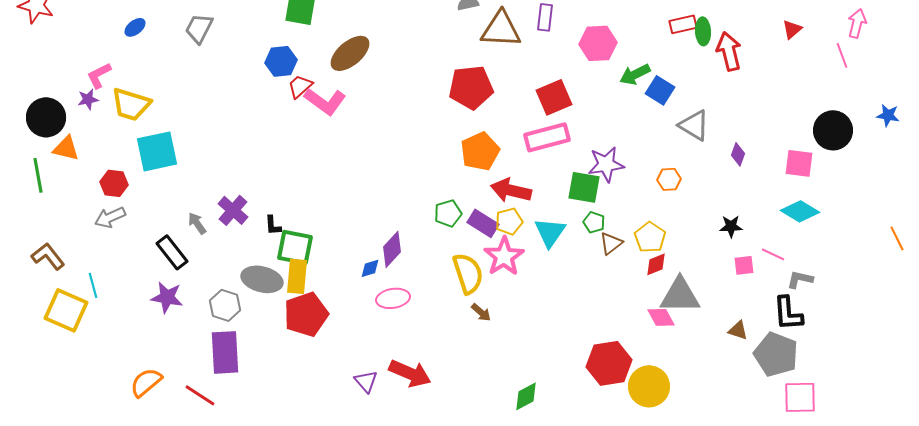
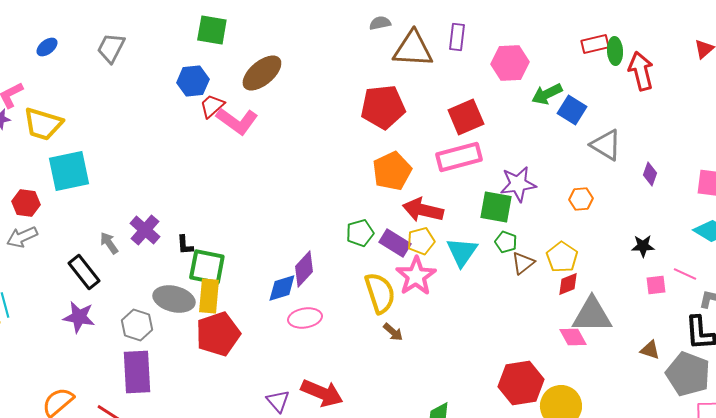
blue diamond: (370, 268) -> (282, 288), size x1.5

